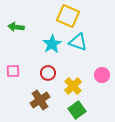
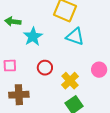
cyan star: (52, 44) -> (33, 37), moved
brown cross: (40, 100) -> (19, 95), moved, turned 30

